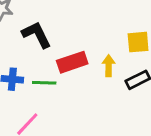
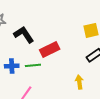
yellow arrow: (109, 66) -> (79, 82), moved

